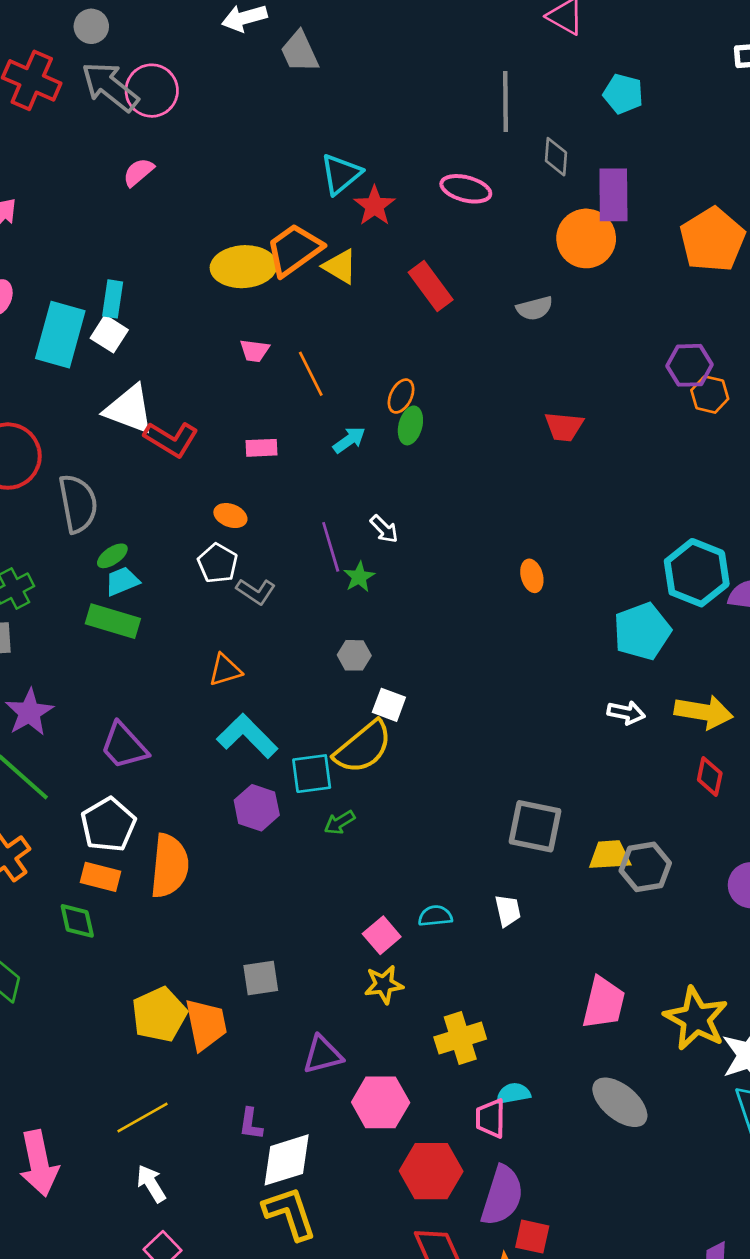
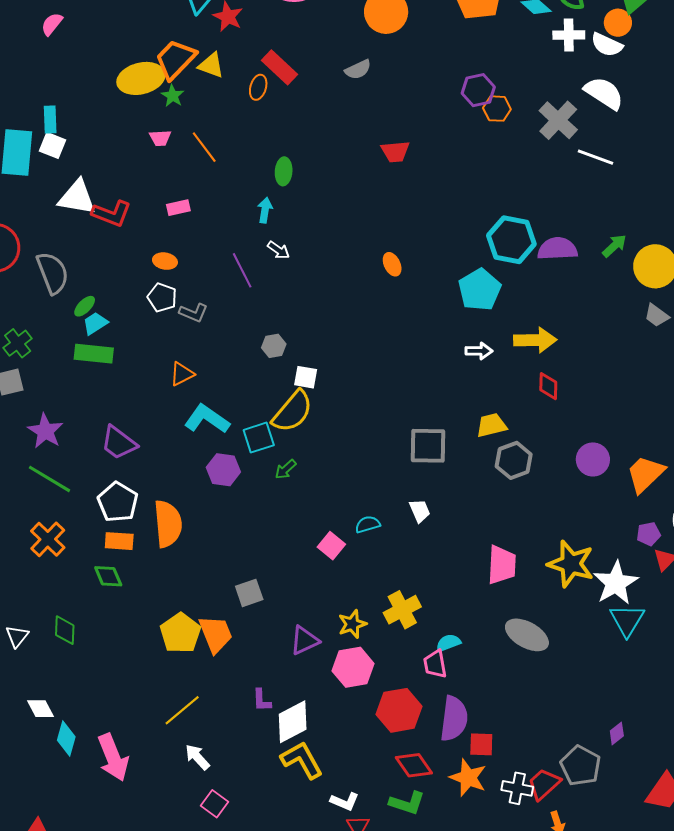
orange ellipse: (401, 396) -> (258, 87), moved
cyan arrow: (349, 440) -> (265, 210), moved, turned -35
green star: (359, 577) -> (173, 96), moved
yellow trapezoid: (610, 855) -> (492, 425), moved
yellow star: (384, 984) -> (352, 624), moved

